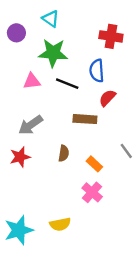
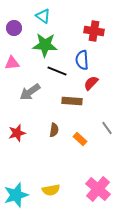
pink triangle: (32, 81) -> (12, 63), moved
gray arrow: (31, 125) -> (30, 92), moved
pink cross: (92, 192) -> (98, 189), moved, size x1.4

